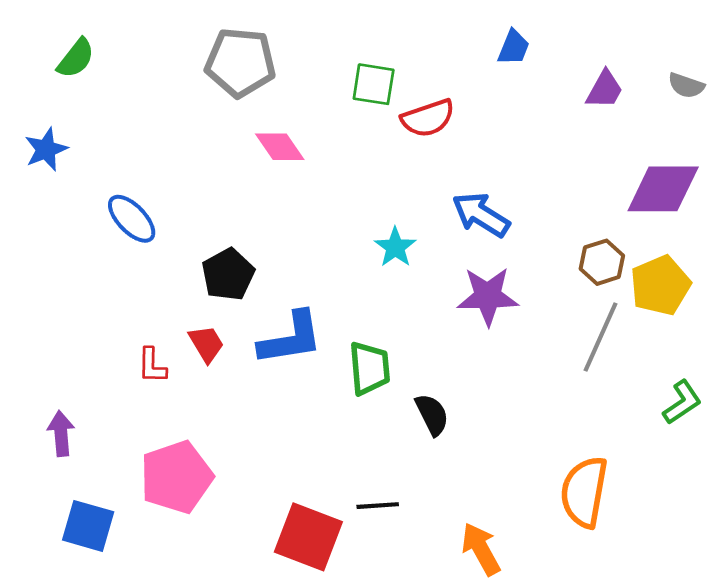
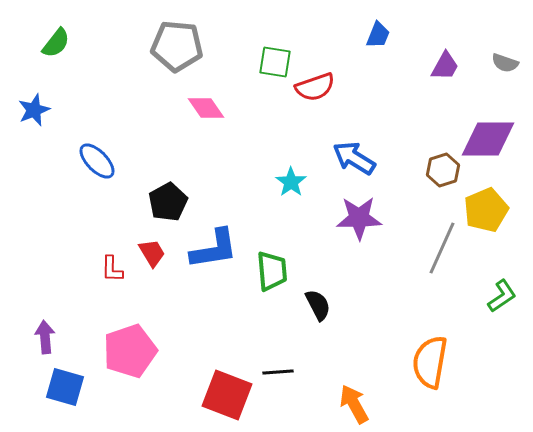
brown hexagon: (602, 262) -> (443, 170), moved
purple arrow: (61, 433) -> (45, 337), moved

